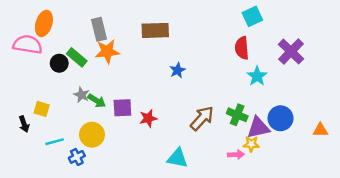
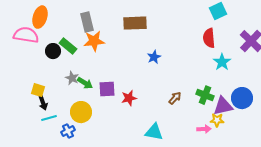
brown arrow: (202, 118) -> (175, 98), size x0.6
black arrow: (24, 124) -> (43, 103), moved

